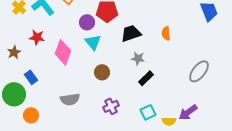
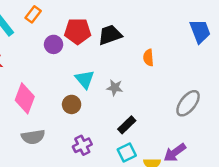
black trapezoid: (131, 33) -> (110, 35), moved
cyan triangle: (93, 42) -> (85, 79), moved
pink diamond: (63, 52) -> (25, 98), moved
black rectangle: (146, 78) -> (127, 125), moved

